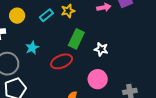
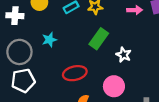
red ellipse: (62, 61) -> (75, 73), moved

